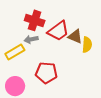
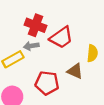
brown triangle: (75, 36) -> (75, 71), moved

